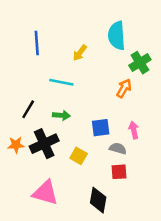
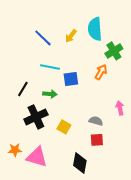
blue line: (37, 43) -> (43, 38), moved, turned -42
yellow arrow: (80, 53) -> (71, 36), moved
blue square: (101, 128) -> (71, 79), moved
pink arrow: (134, 130) -> (120, 108), moved
orange star: (16, 145) -> (15, 150), moved

